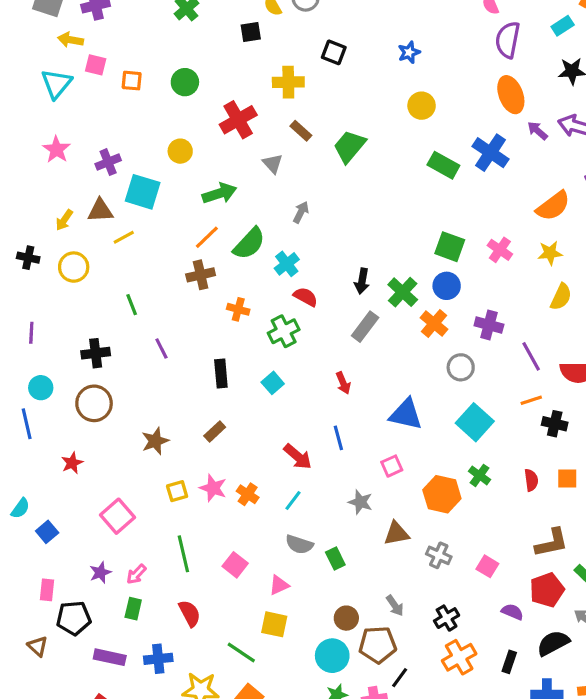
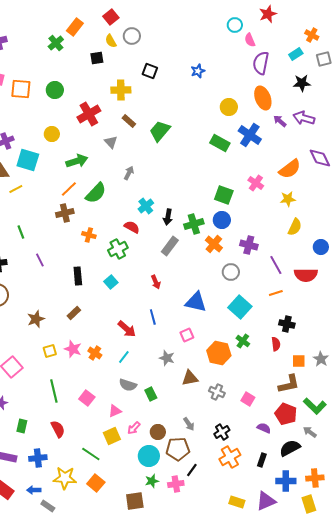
orange square: (132, 81) -> (21, 89), size x1.5
yellow circle: (422, 106) -> (229, 107), moved
pink cross: (500, 250) -> (256, 183), moved
cyan cross: (287, 264) -> (146, 206), moved
green cross: (403, 292) -> (194, 224), turned 30
black cross: (555, 424) -> (287, 324), moved
orange square: (567, 479) -> (299, 361), moved
pink arrow: (136, 574) -> (134, 428), moved
red pentagon: (547, 590) -> (286, 414), turned -30
yellow square: (274, 624) -> (112, 436), turned -36

